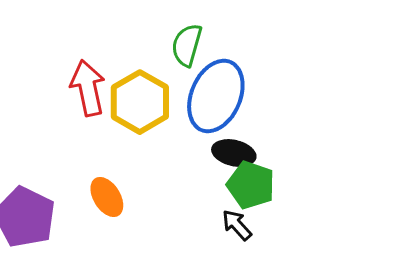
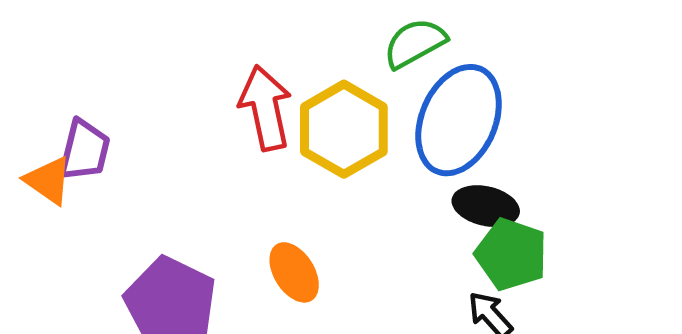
green semicircle: (187, 45) -> (415, 43), turned 45

